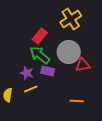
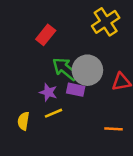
red rectangle: (40, 36) -> (46, 35), moved
gray circle: (69, 52) -> (87, 70), moved

